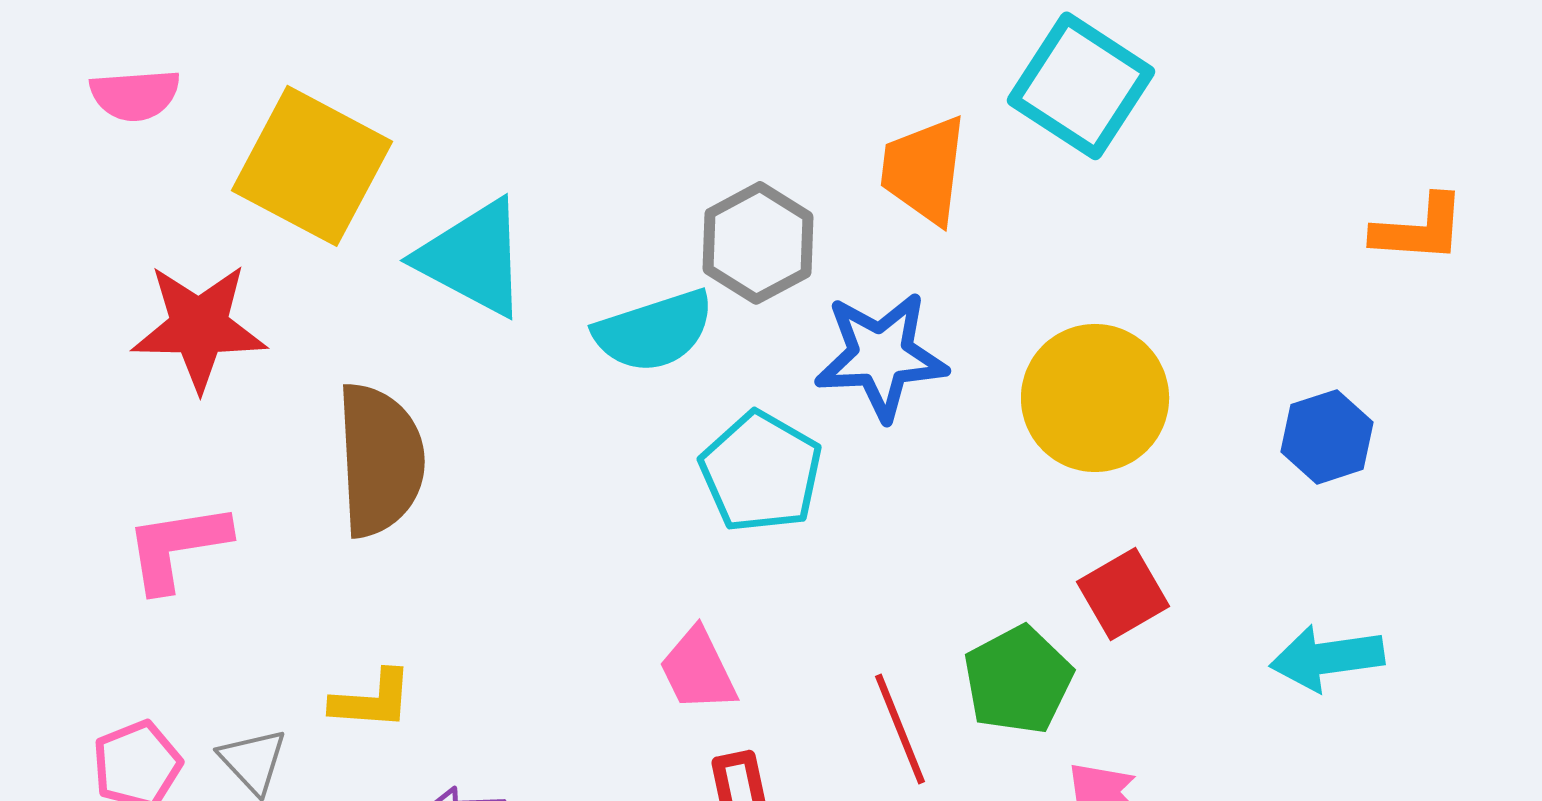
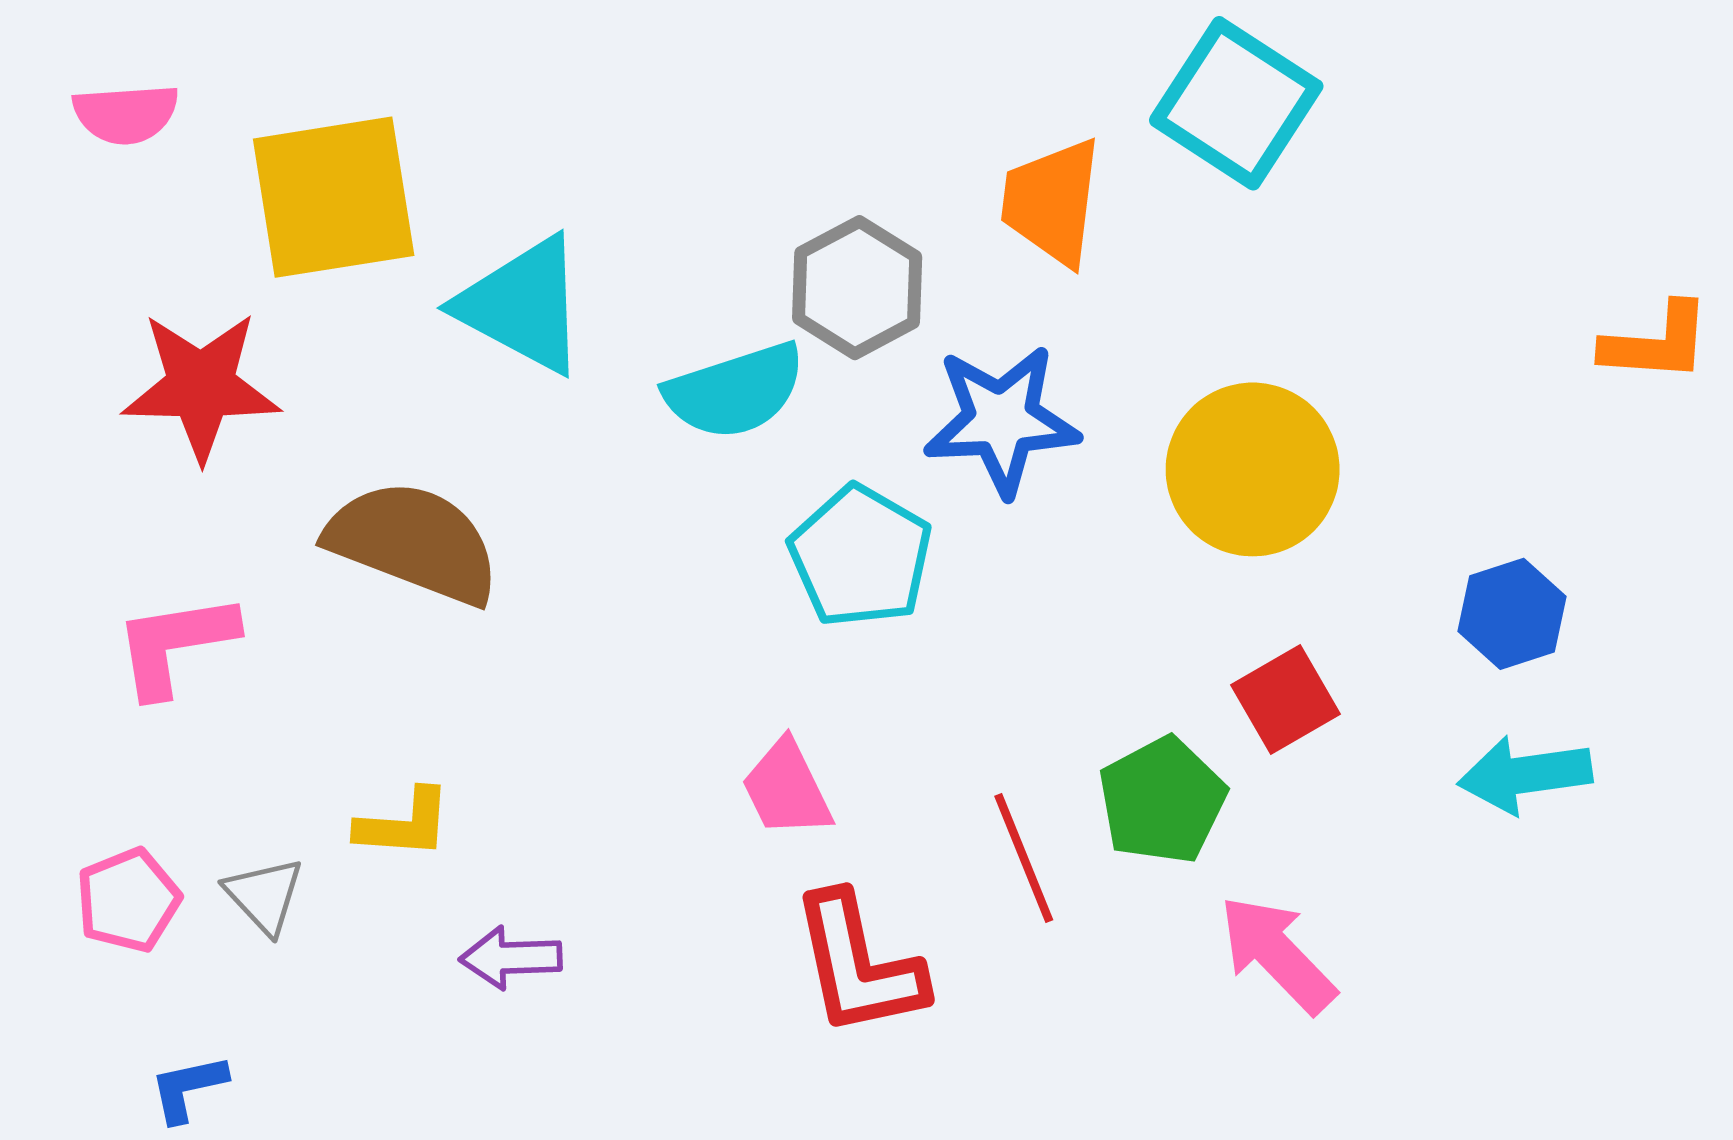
yellow square: (312, 166) -> (334, 197), turned -37
orange L-shape: (1419, 229) -> (1656, 343), moved
blue hexagon: (1327, 437) -> (1512, 614), moved
brown semicircle: (380, 460) -> (413, 542), turned -66

